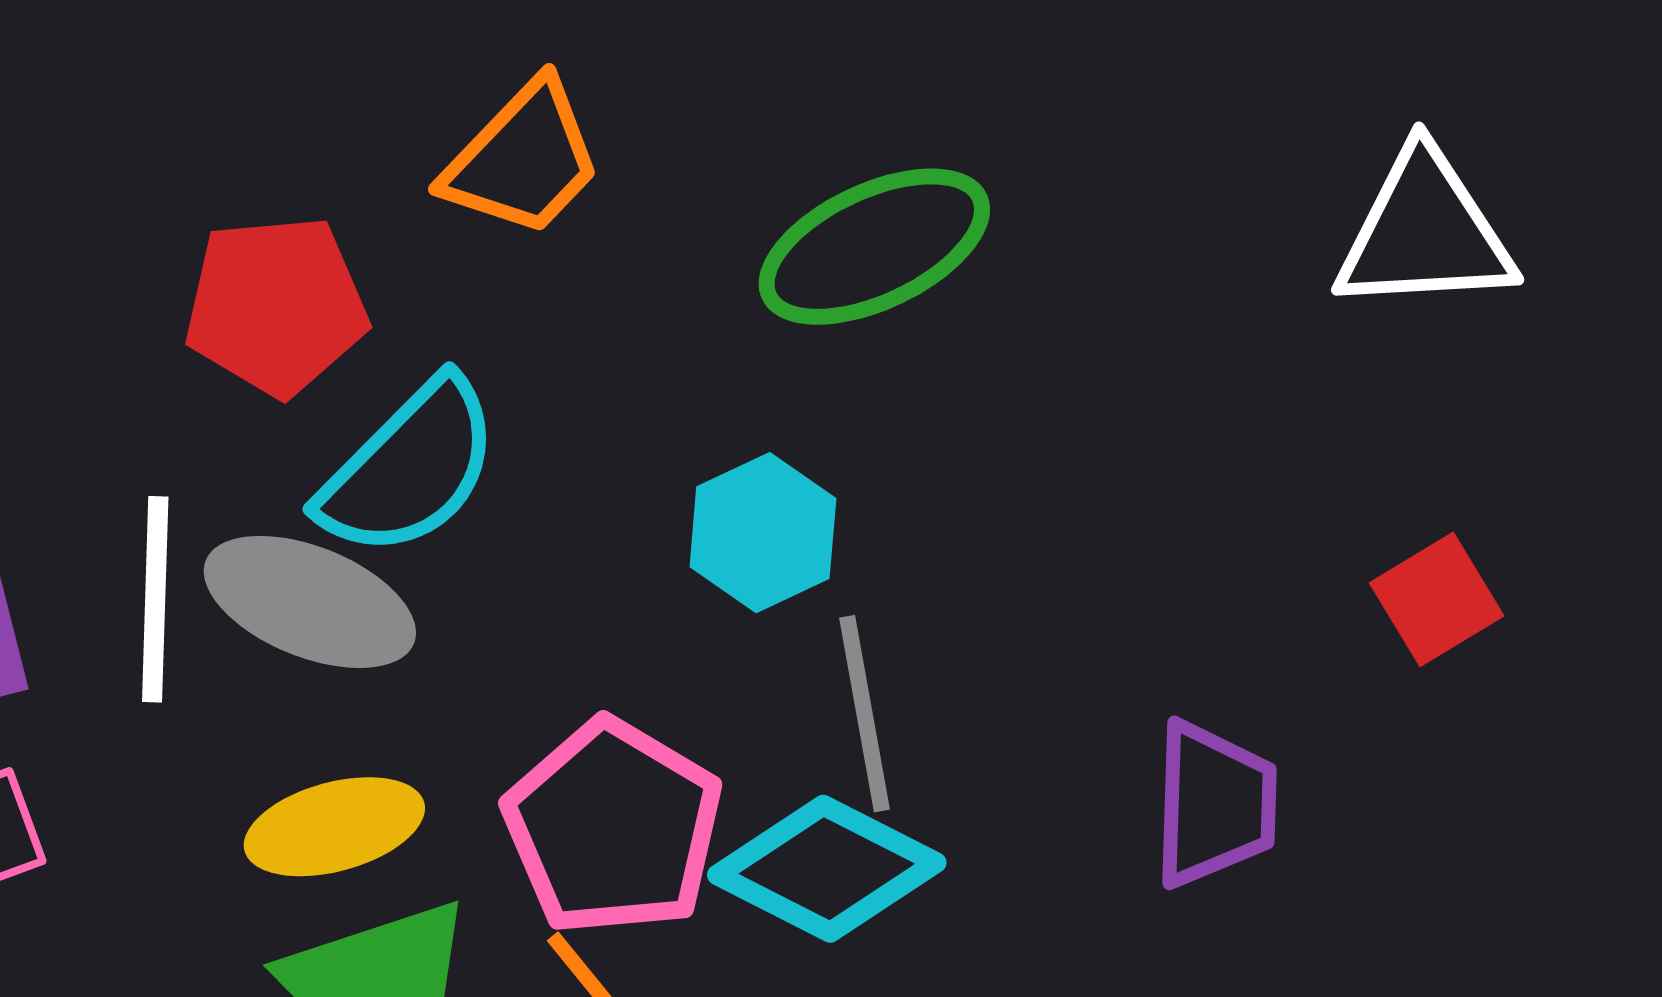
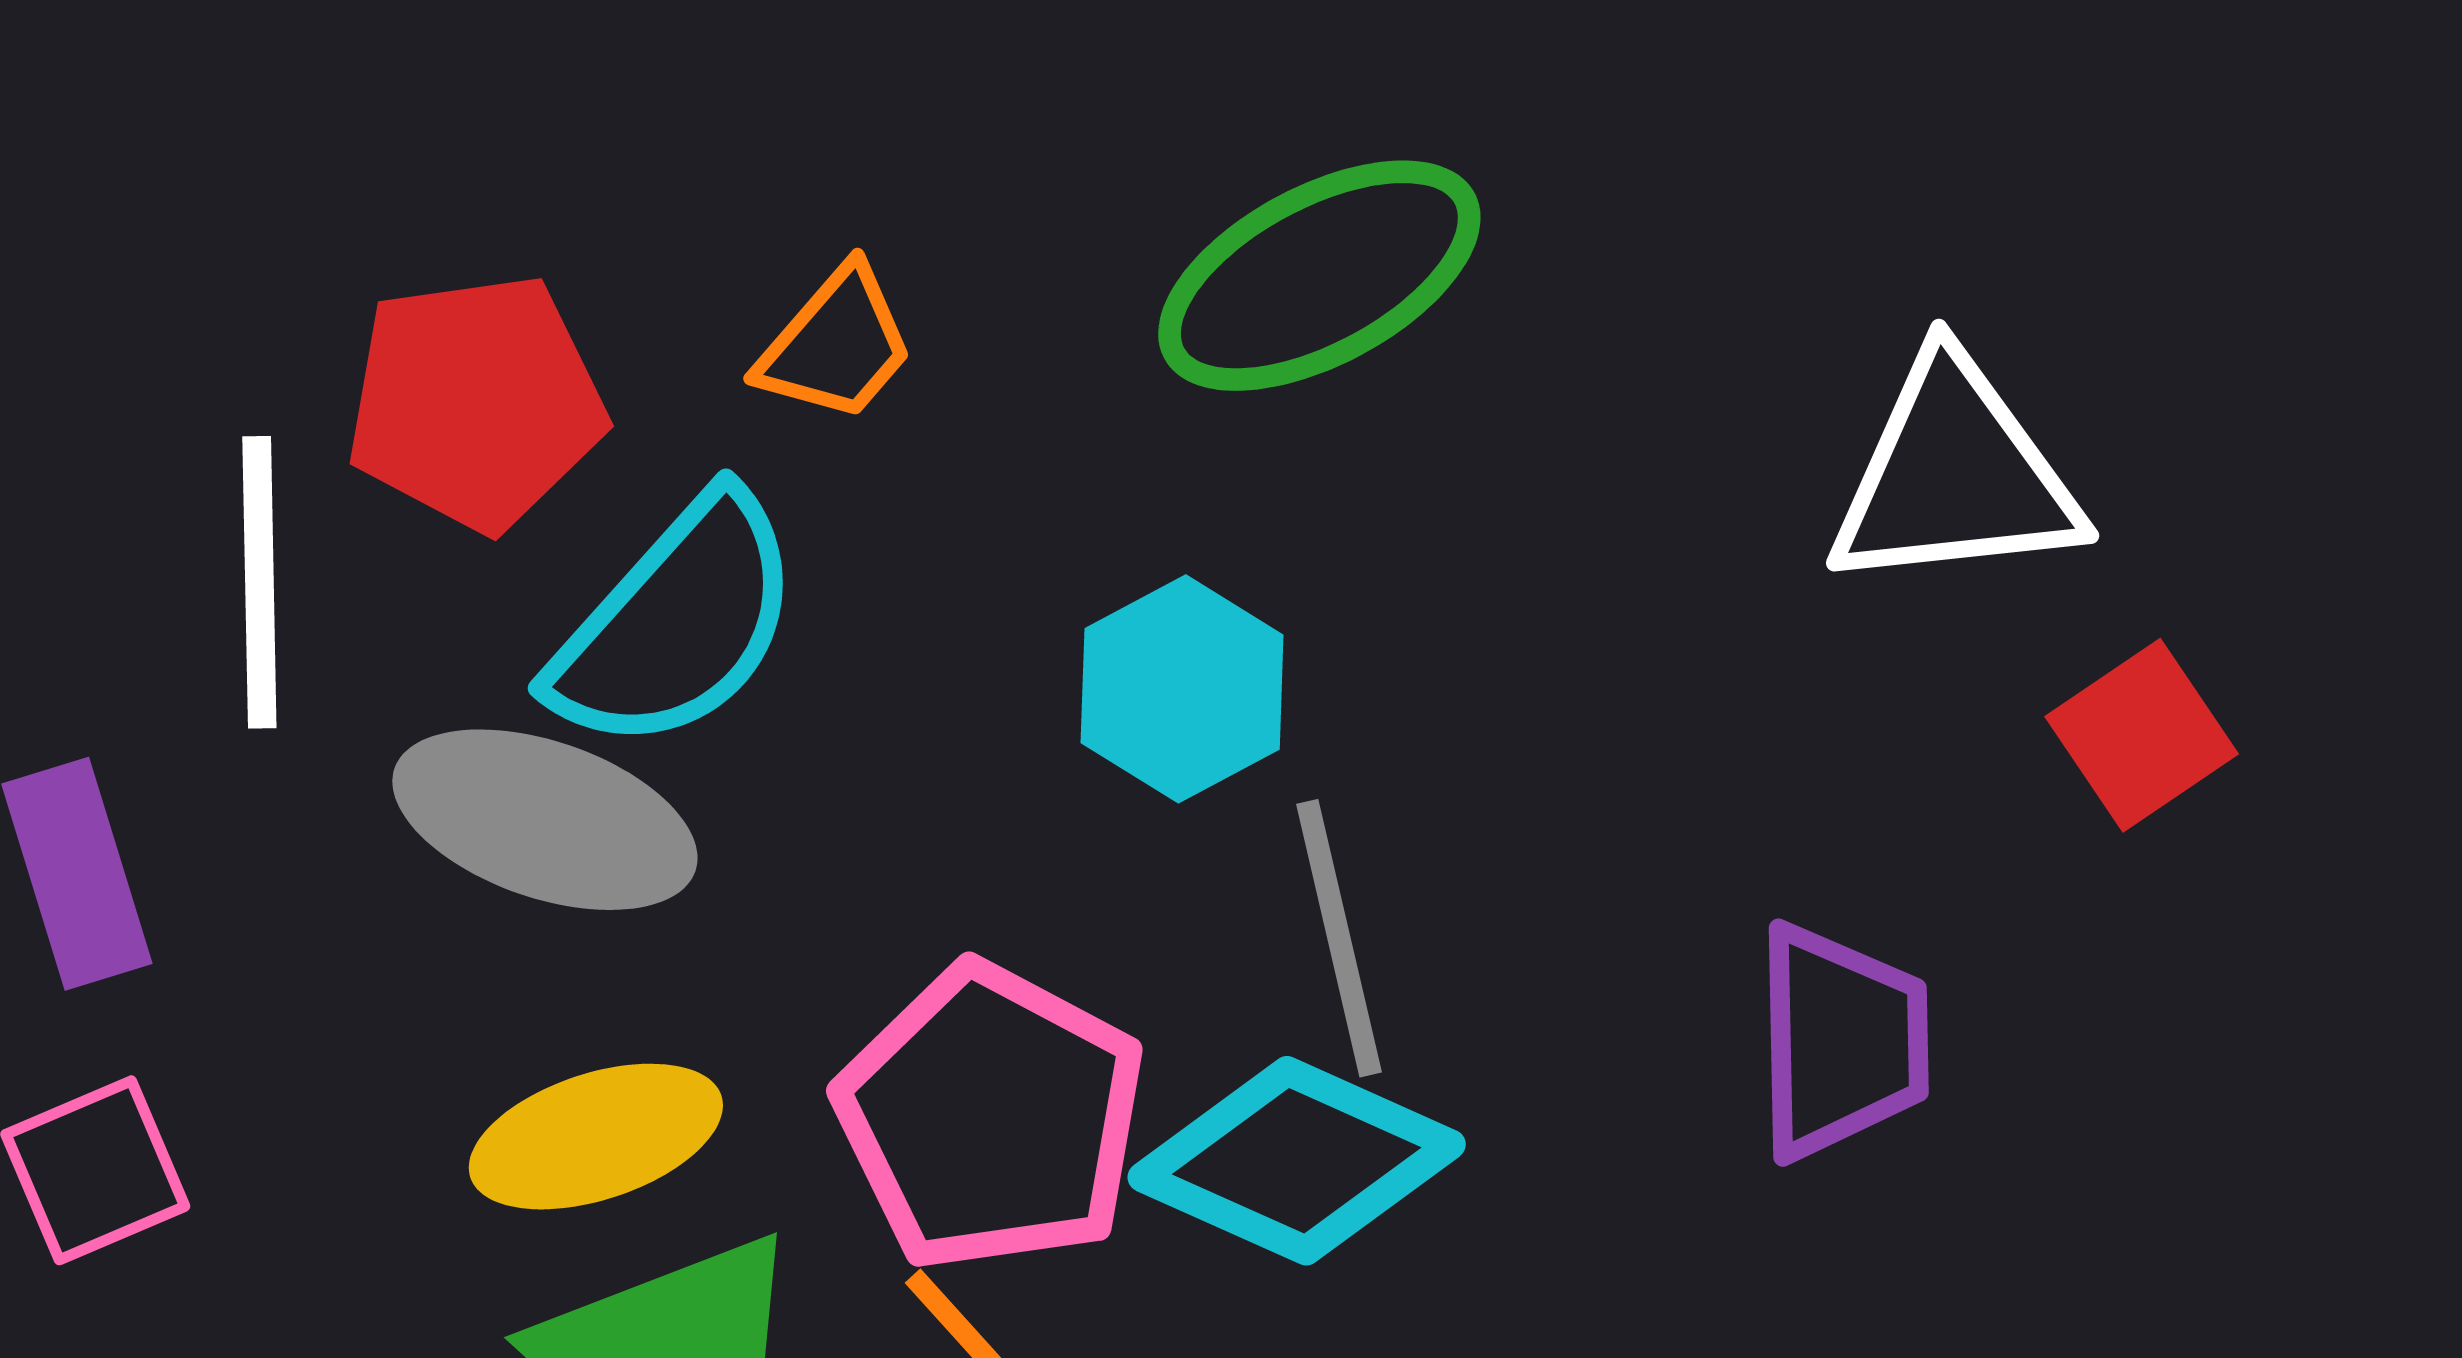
orange trapezoid: (523, 159) -> (836, 344), moved, size x0.7
white triangle: (1425, 232) -> (1955, 475), moved
white line: (155, 599) -> (259, 582), moved

